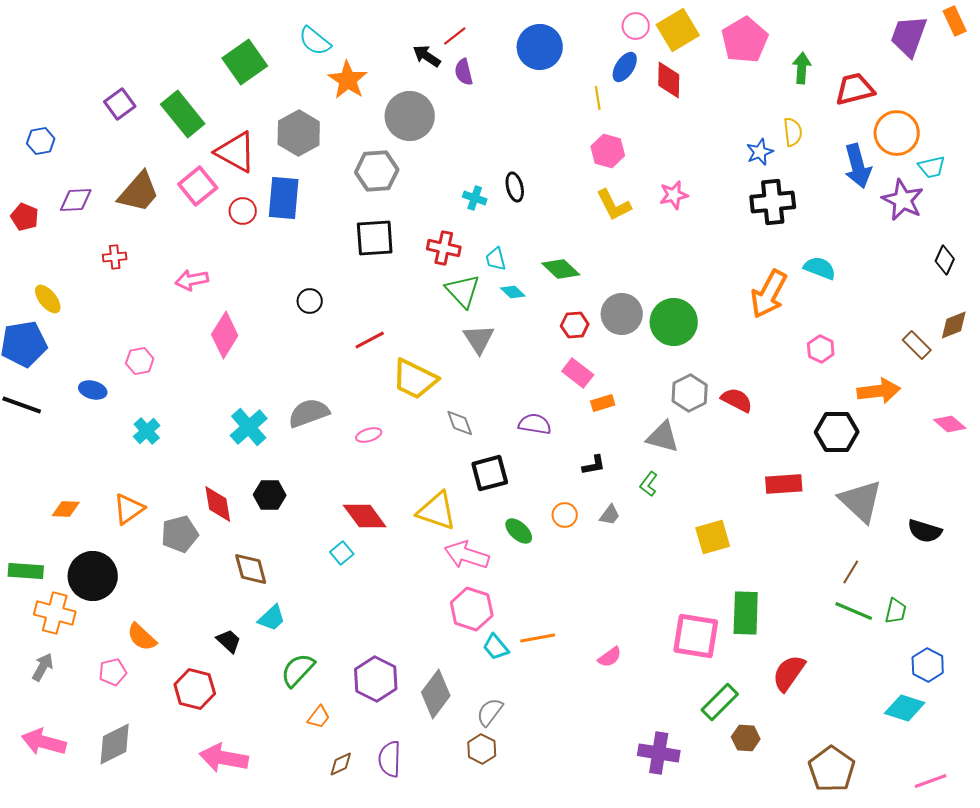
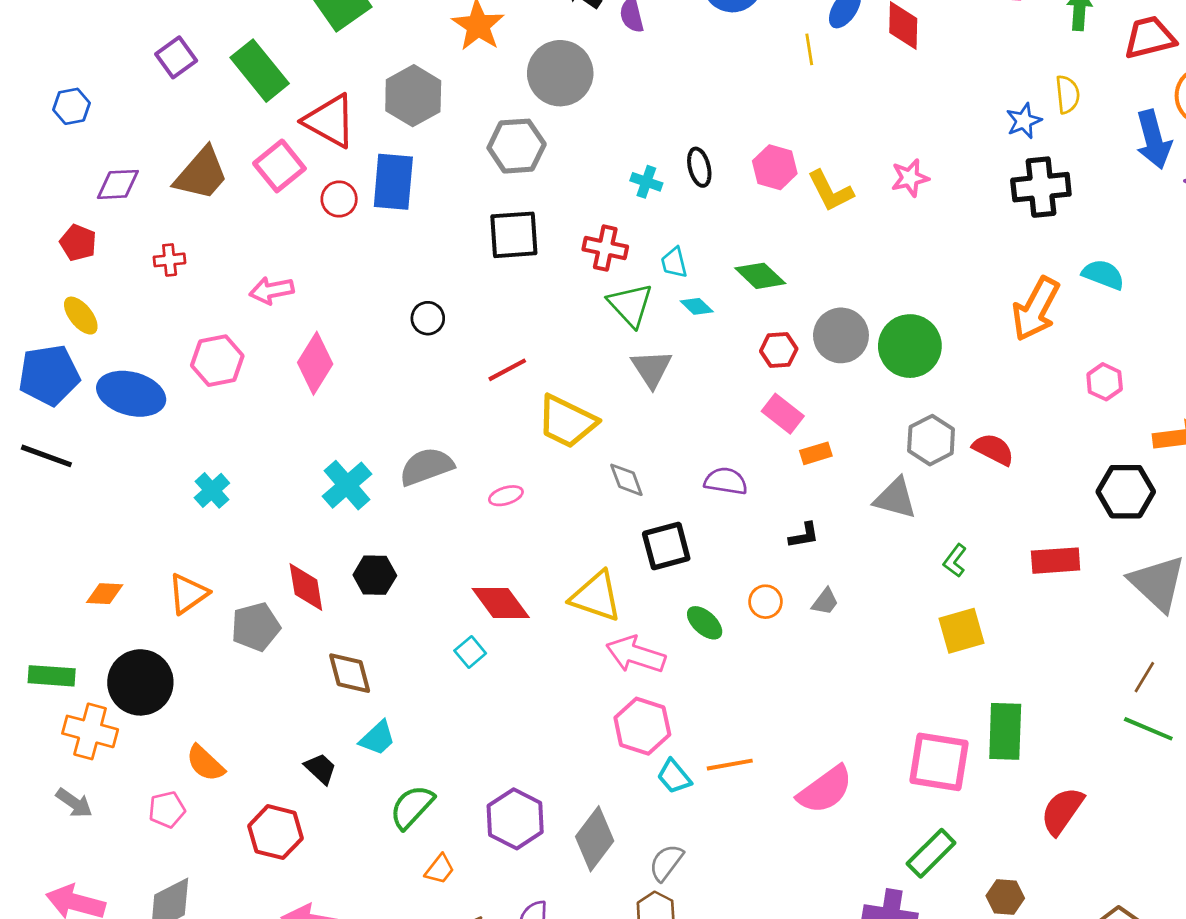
pink hexagon: (608, 151) -> (775, 167), moved
red pentagon: (25, 217) -> (78, 243), moved
pink hexagon: (140, 361) -> (217, 361), moved, size x1.4
blue ellipse: (93, 390) -> (131, 394), moved, size x1.8
green L-shape: (649, 484) -> (955, 561), moved
pink semicircle: (610, 657) -> (825, 790), size x1.8
gray arrow: (43, 667) -> (74, 803), turned 96
green rectangle: (720, 702) -> (931, 853), moved

